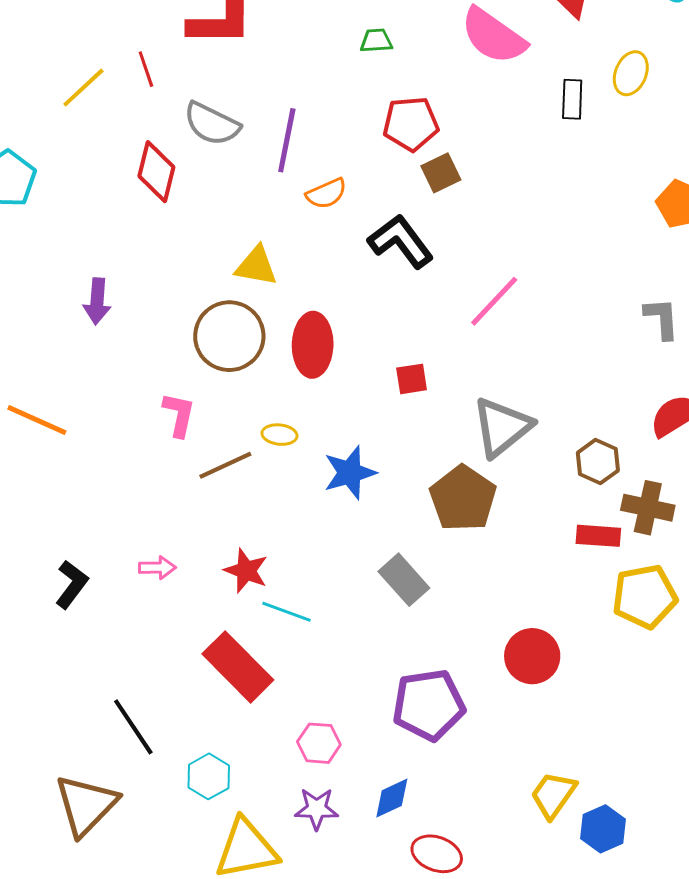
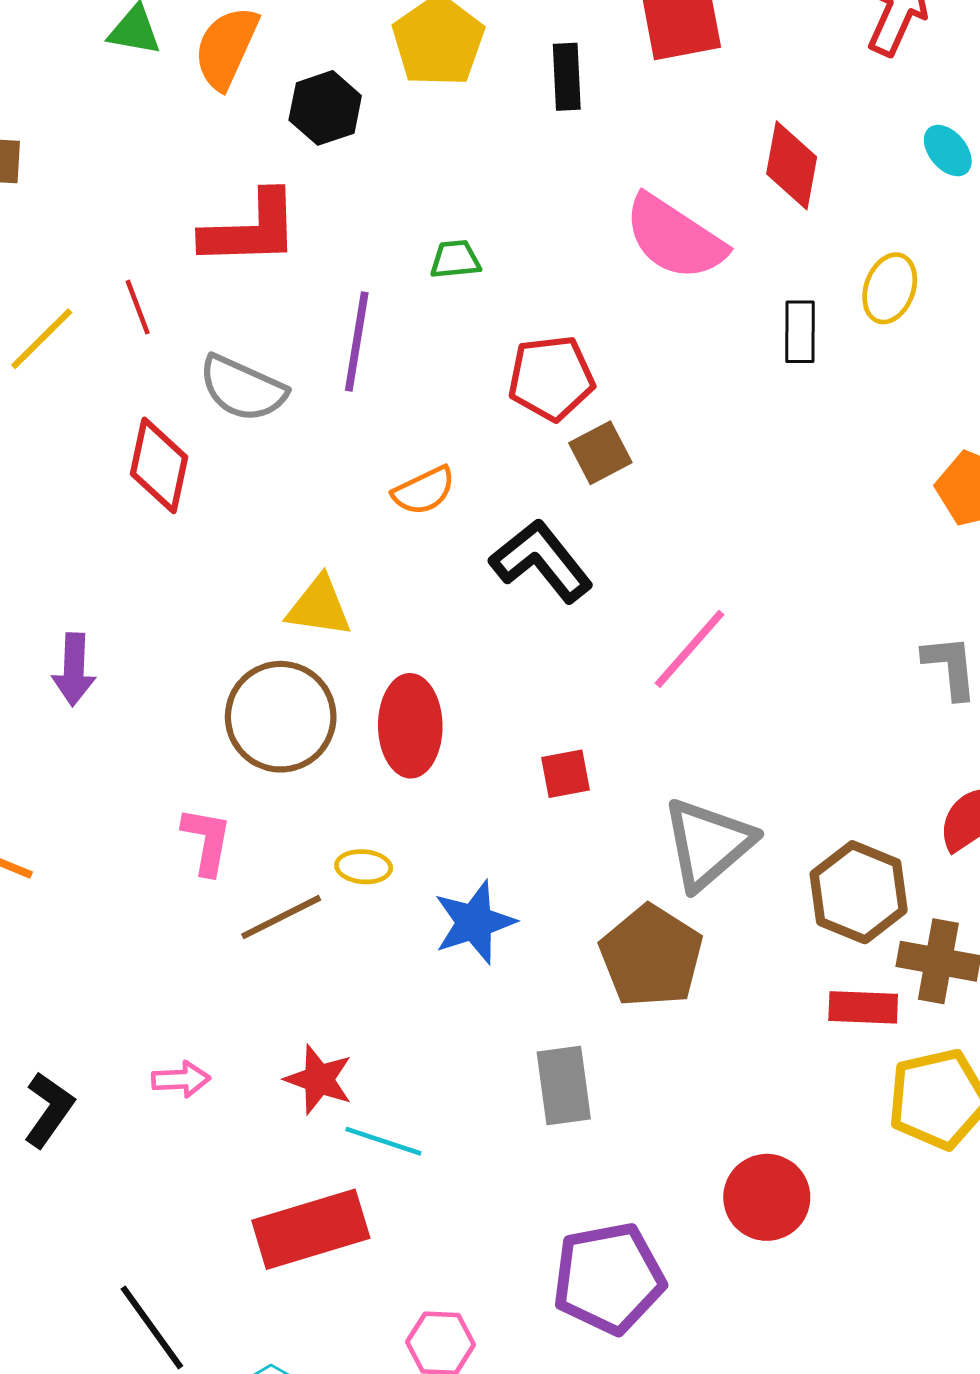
green trapezoid: (376, 41) -> (455, 259), moved
purple line: (287, 140) -> (357, 342), moved
brown hexagon: (598, 462) -> (859, 892), size x1.4
gray rectangle: (404, 580) -> (564, 1085), turned 36
red rectangle: (238, 667) -> (311, 1229), turned -60

